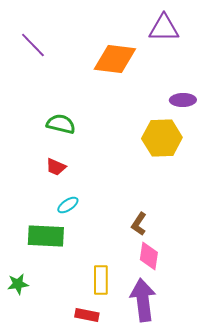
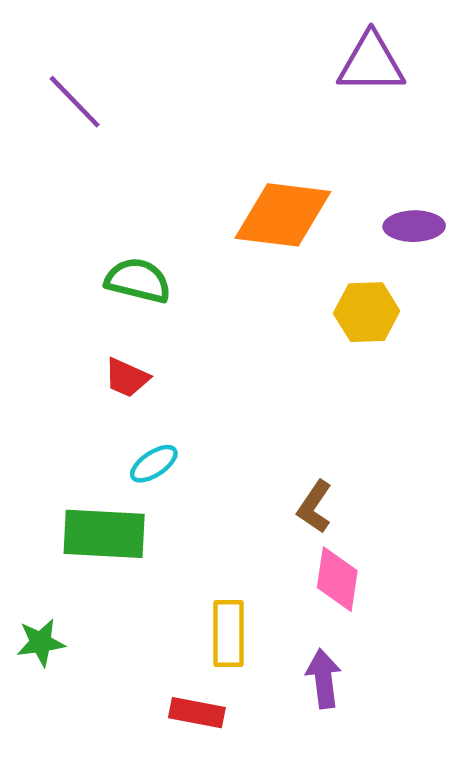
orange diamond: (115, 59) -> (283, 215), moved
yellow hexagon: (162, 138) -> (367, 312), size x0.7
purple arrow: (143, 300) -> (324, 679), size x0.6

